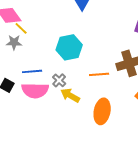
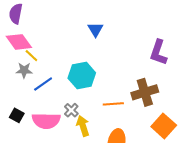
blue line: (32, 71) -> (43, 84), moved, turned -30
yellow arrow: (70, 95) -> (83, 126), turned 42

